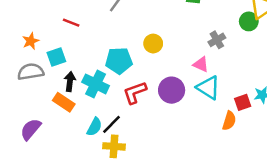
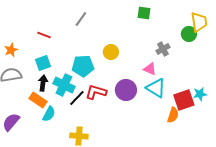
cyan square: (56, 57) -> (43, 63), moved
red L-shape: (135, 93) -> (96, 92), turned 35
red square: (243, 102) -> (184, 100), size x1.5
black line: (112, 124) -> (77, 98), moved
cyan semicircle: (94, 127) -> (49, 114), moved

